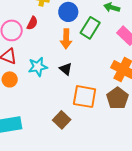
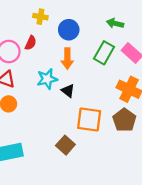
green rectangle: (90, 28) -> (104, 53), moved
cyan star: (38, 67) -> (47, 79), moved

